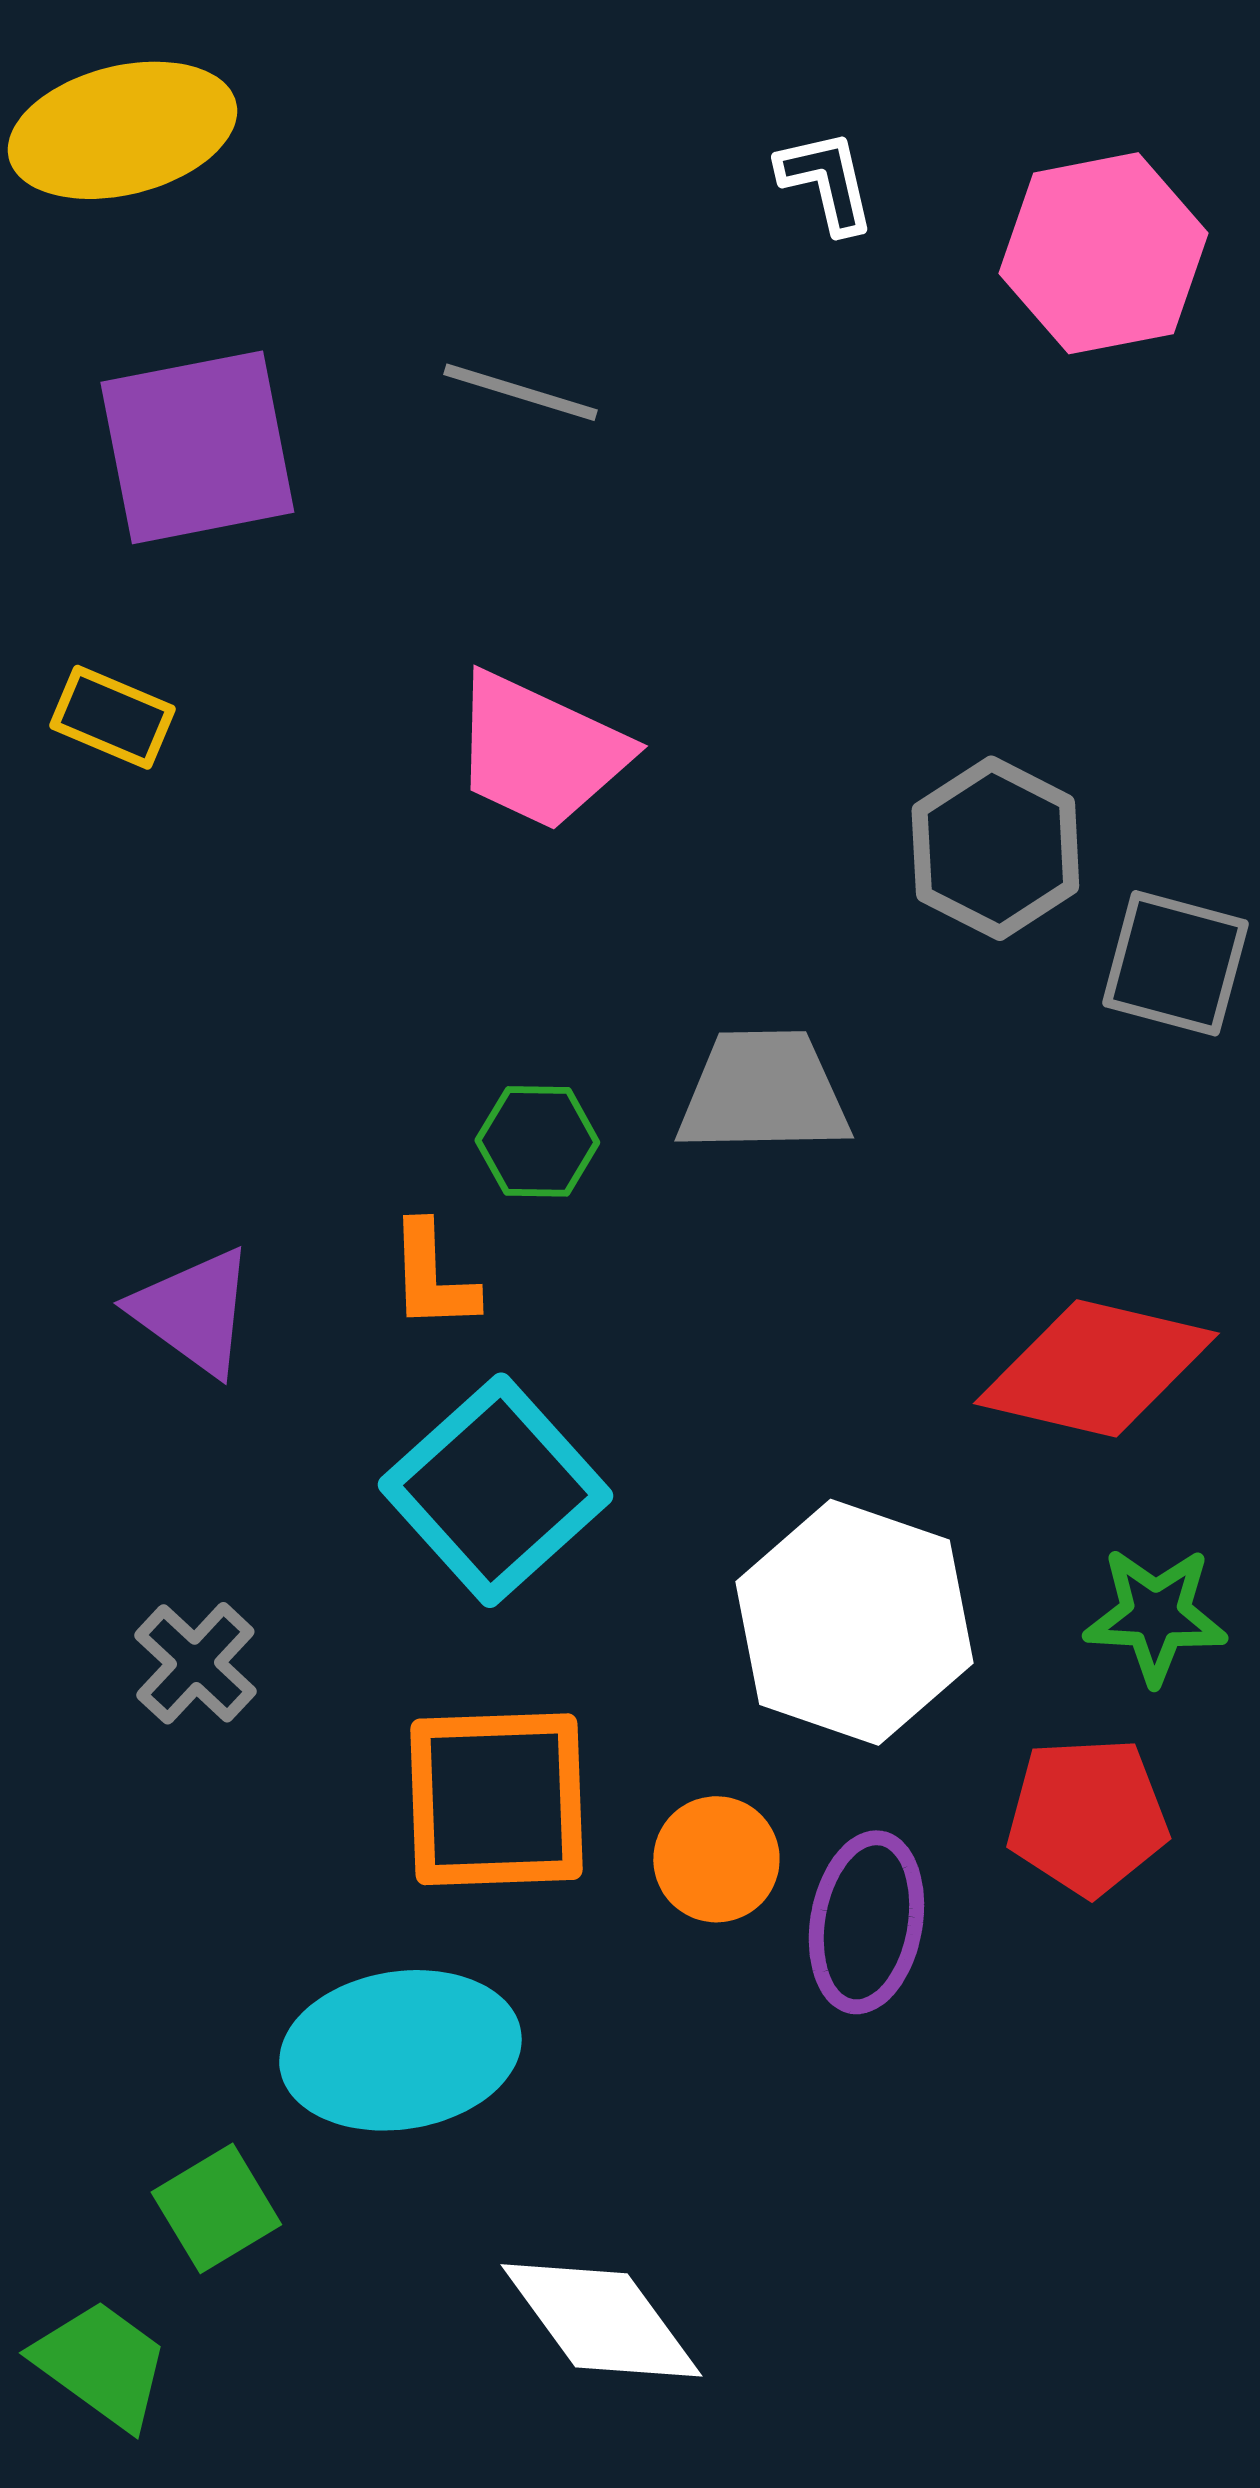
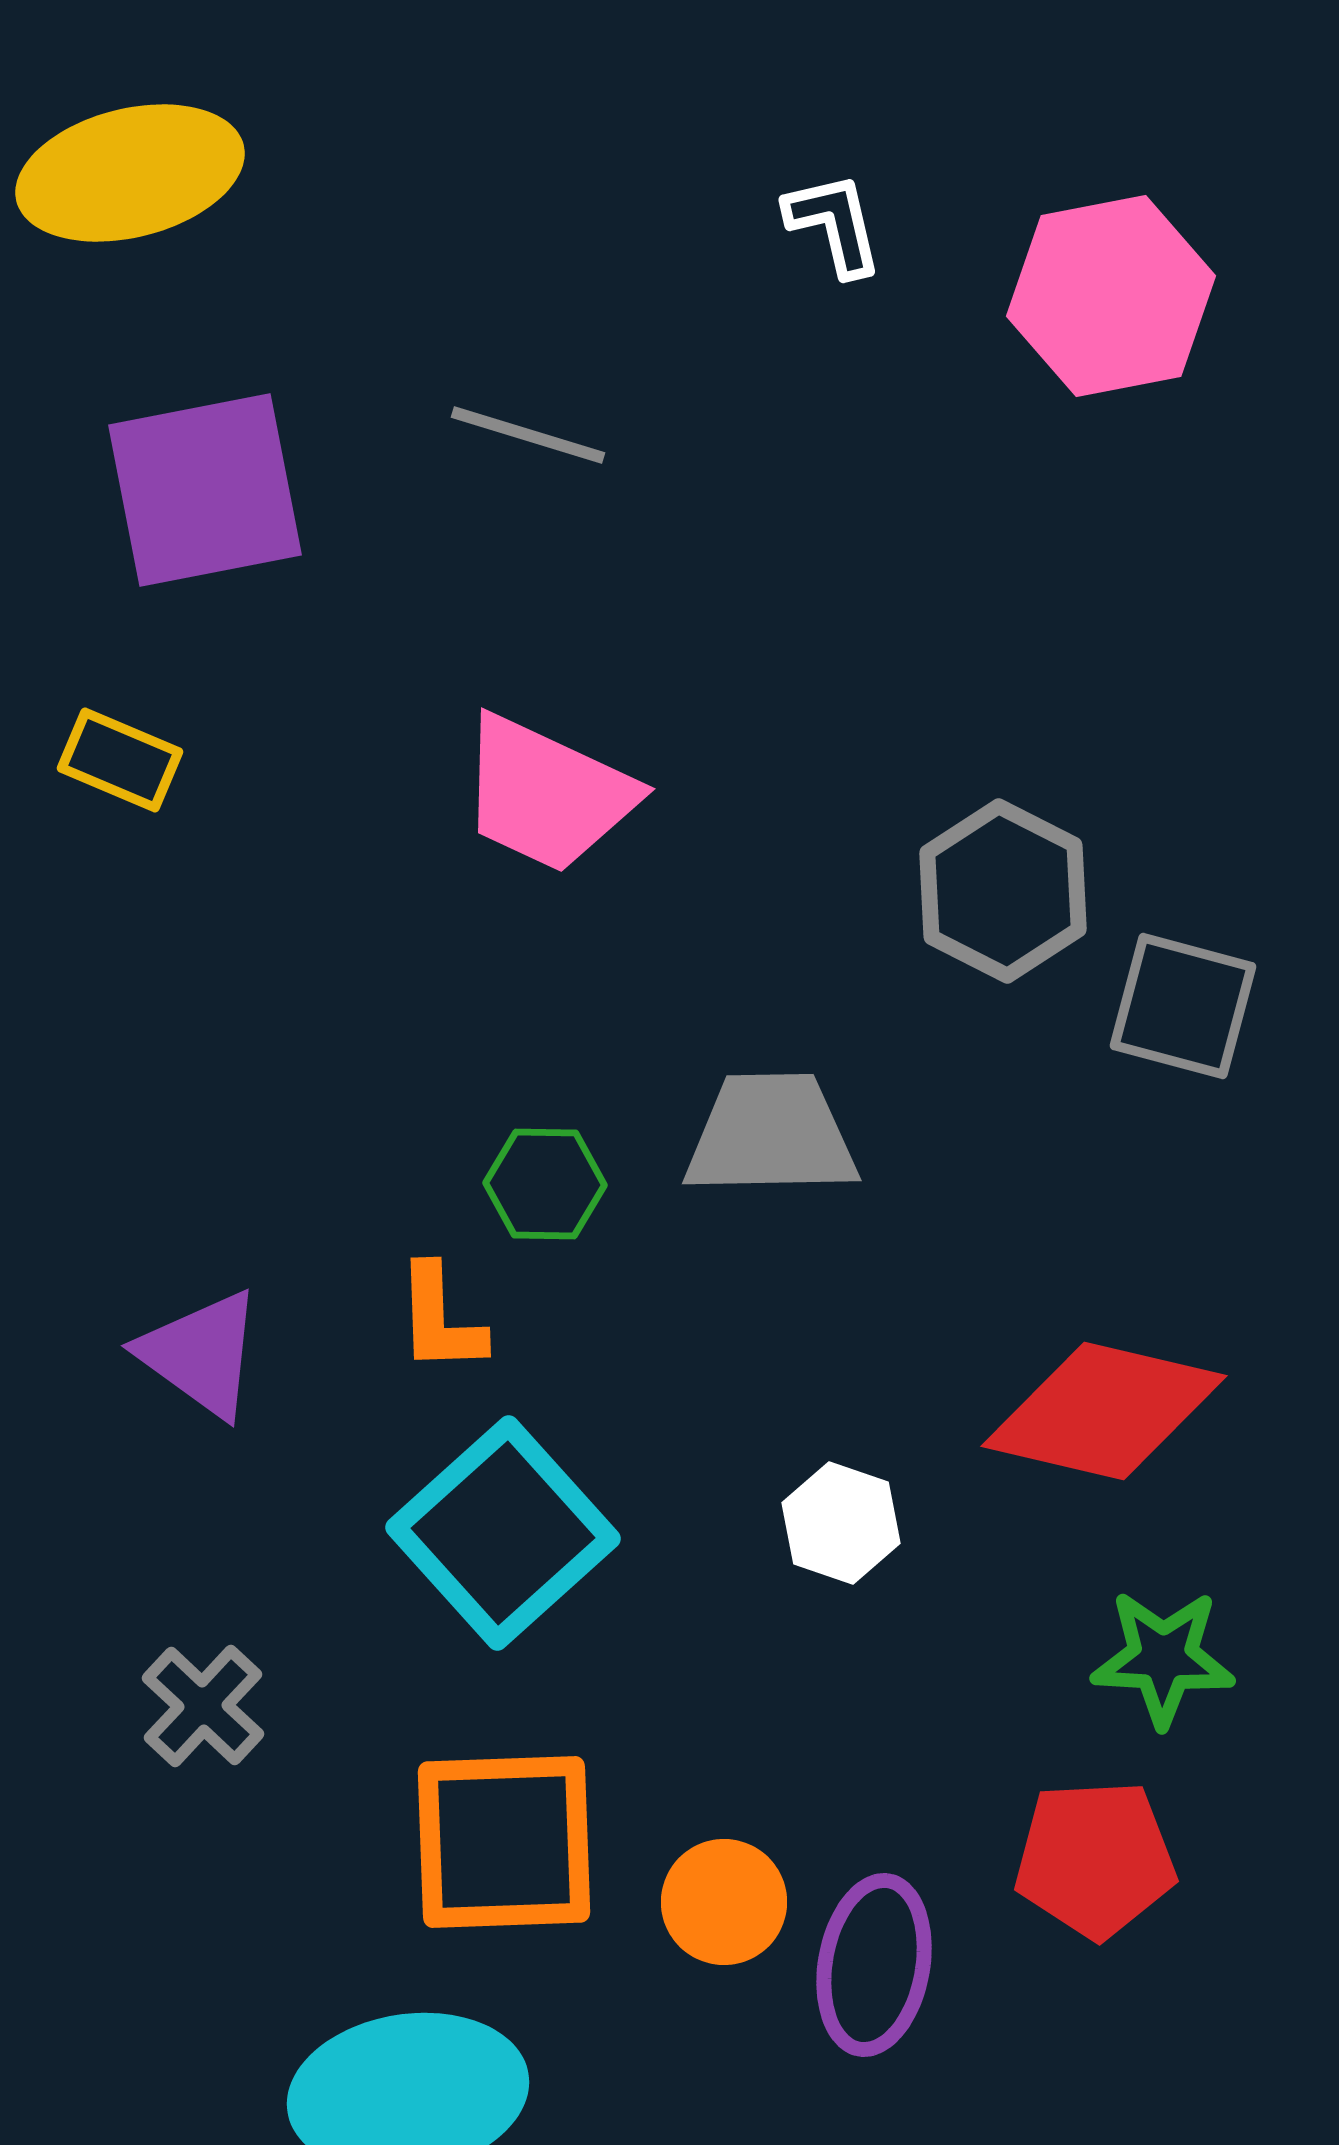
white hexagon: (854, 1622) -> (841, 1523), moved, size x0.5

